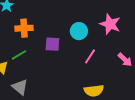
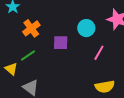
orange cross: (24, 28) -> (31, 28), turned -30

